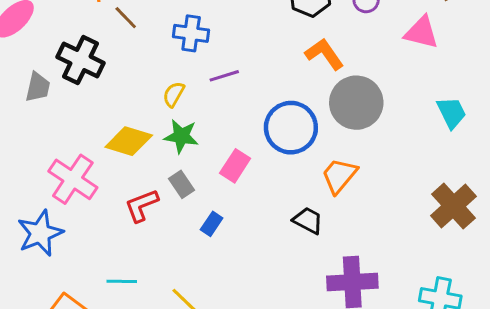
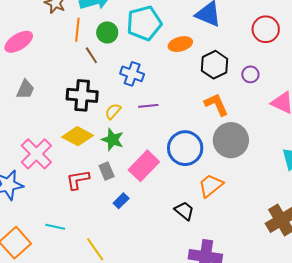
black cross: (81, 60) -> (82, 95), moved, turned -32
pink rectangle: (235, 166) -> (144, 166), size x1.4

